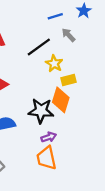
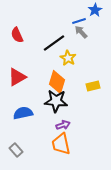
blue line: (55, 16) -> (79, 21), moved
yellow rectangle: (68, 80) -> (93, 86), moved
orange diamond: (61, 100) -> (57, 82), moved

